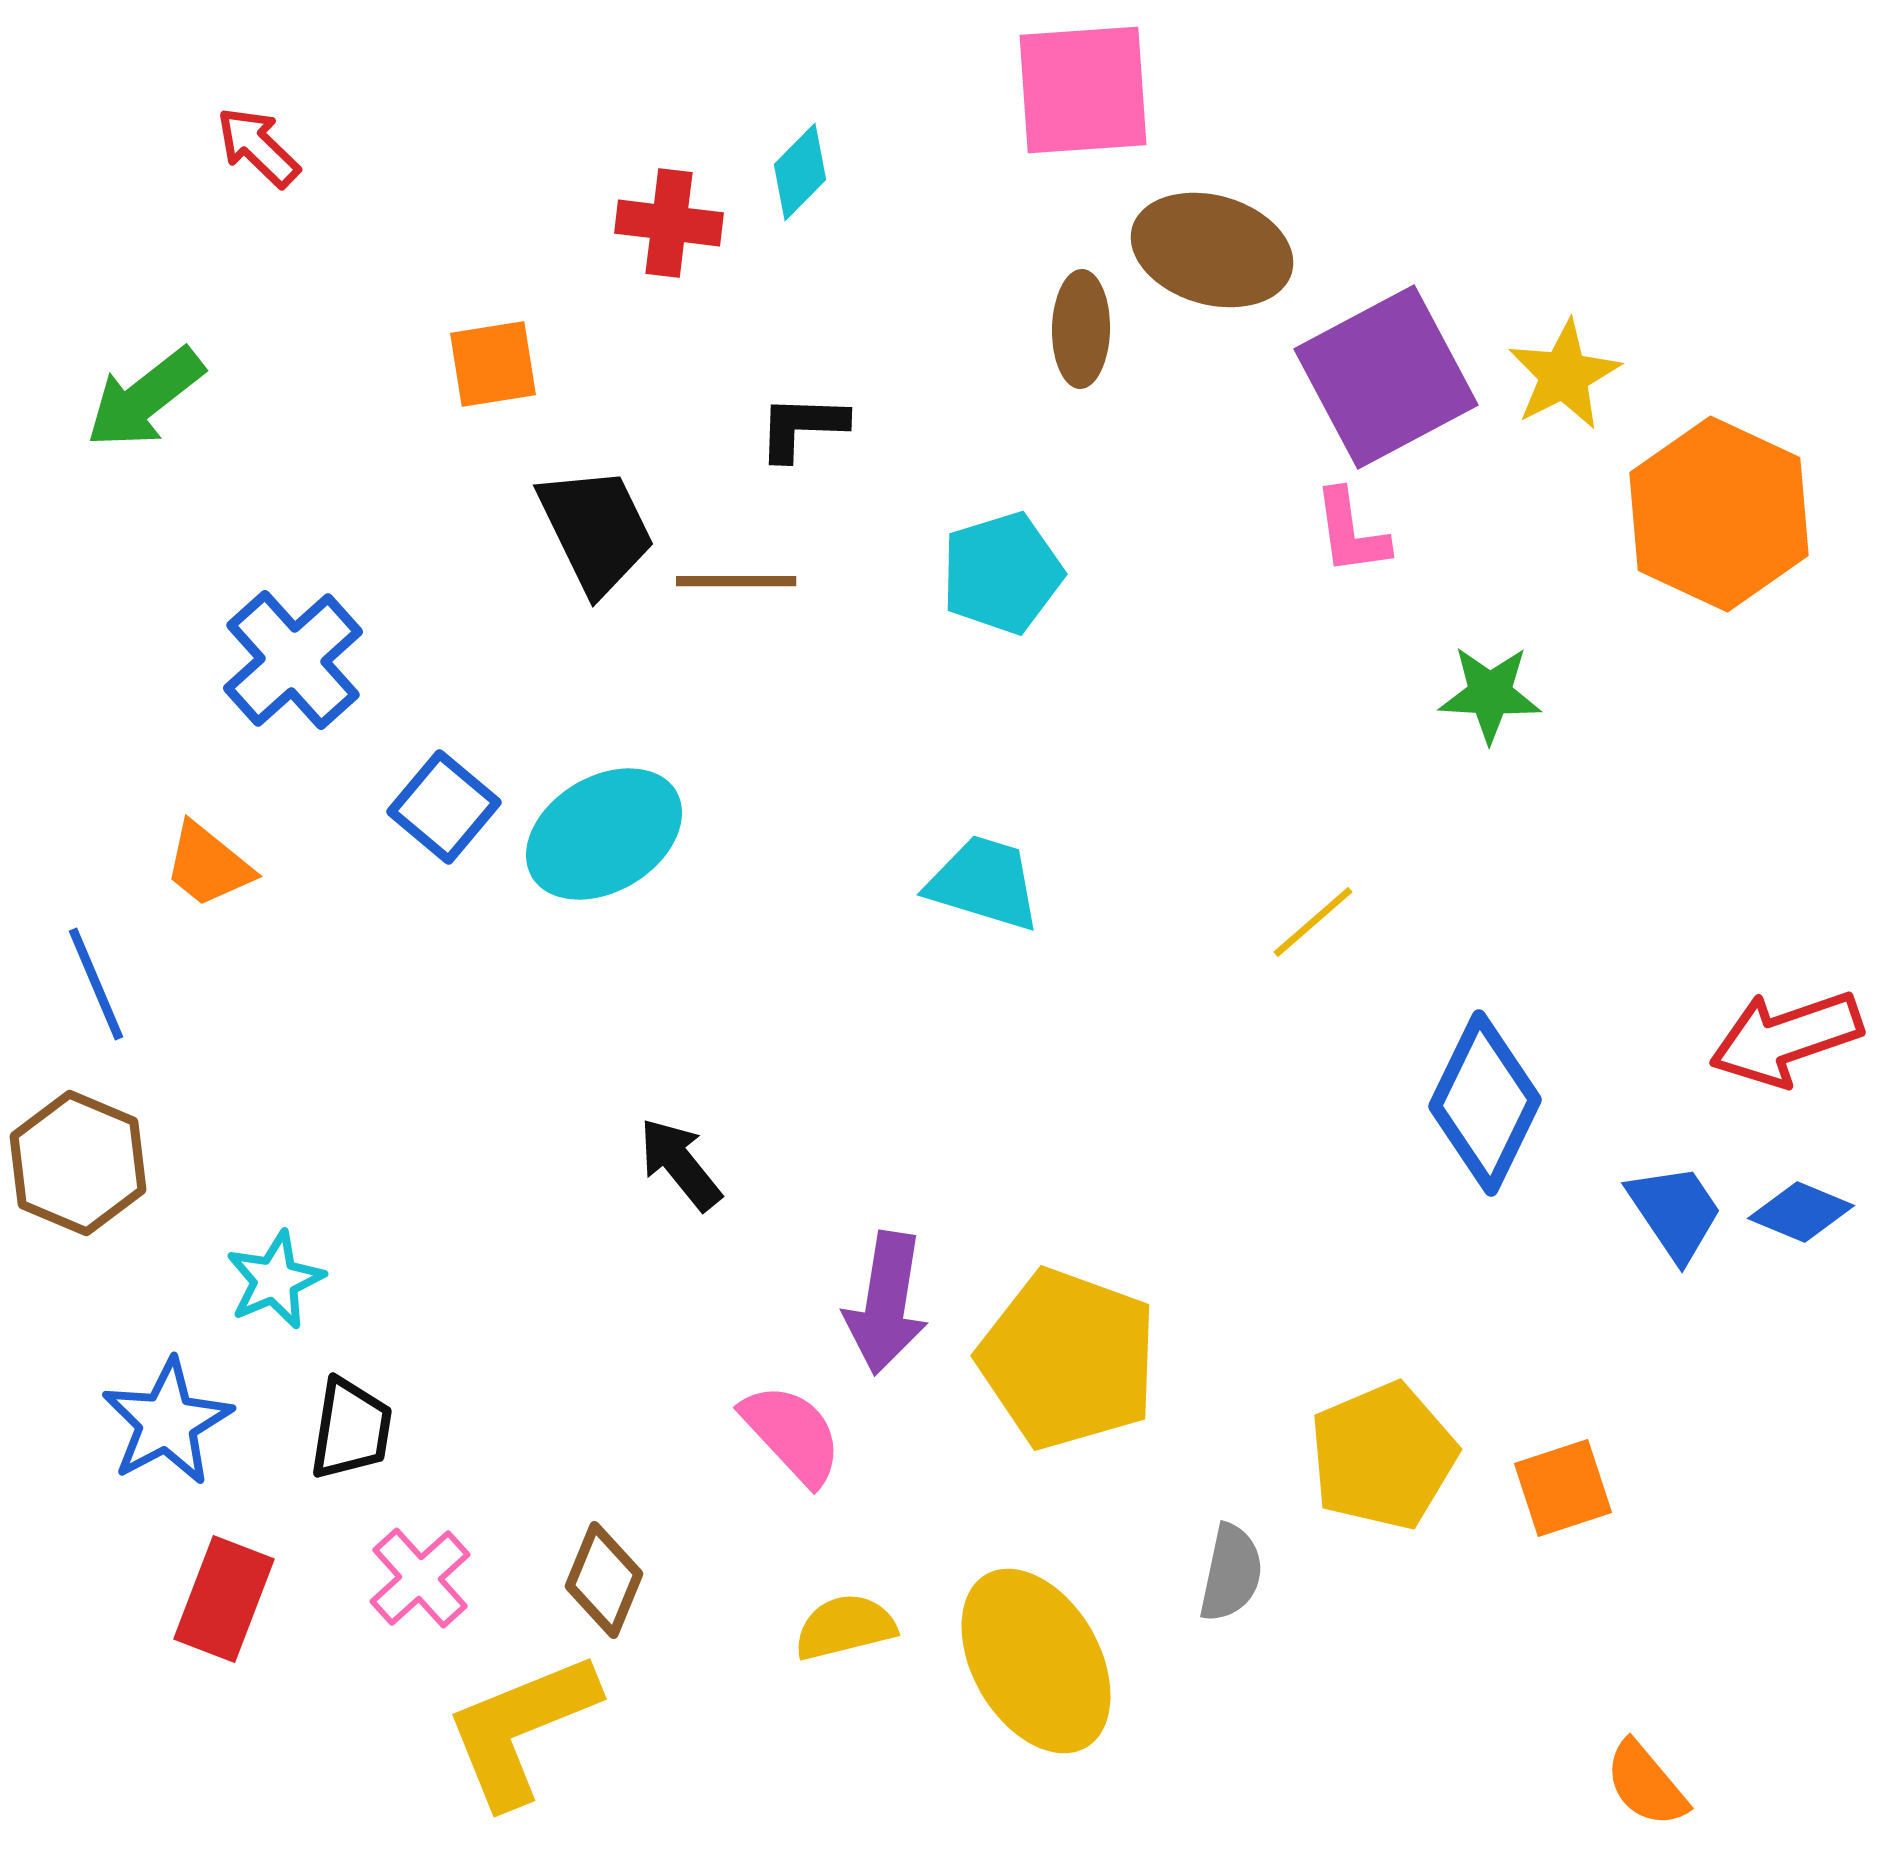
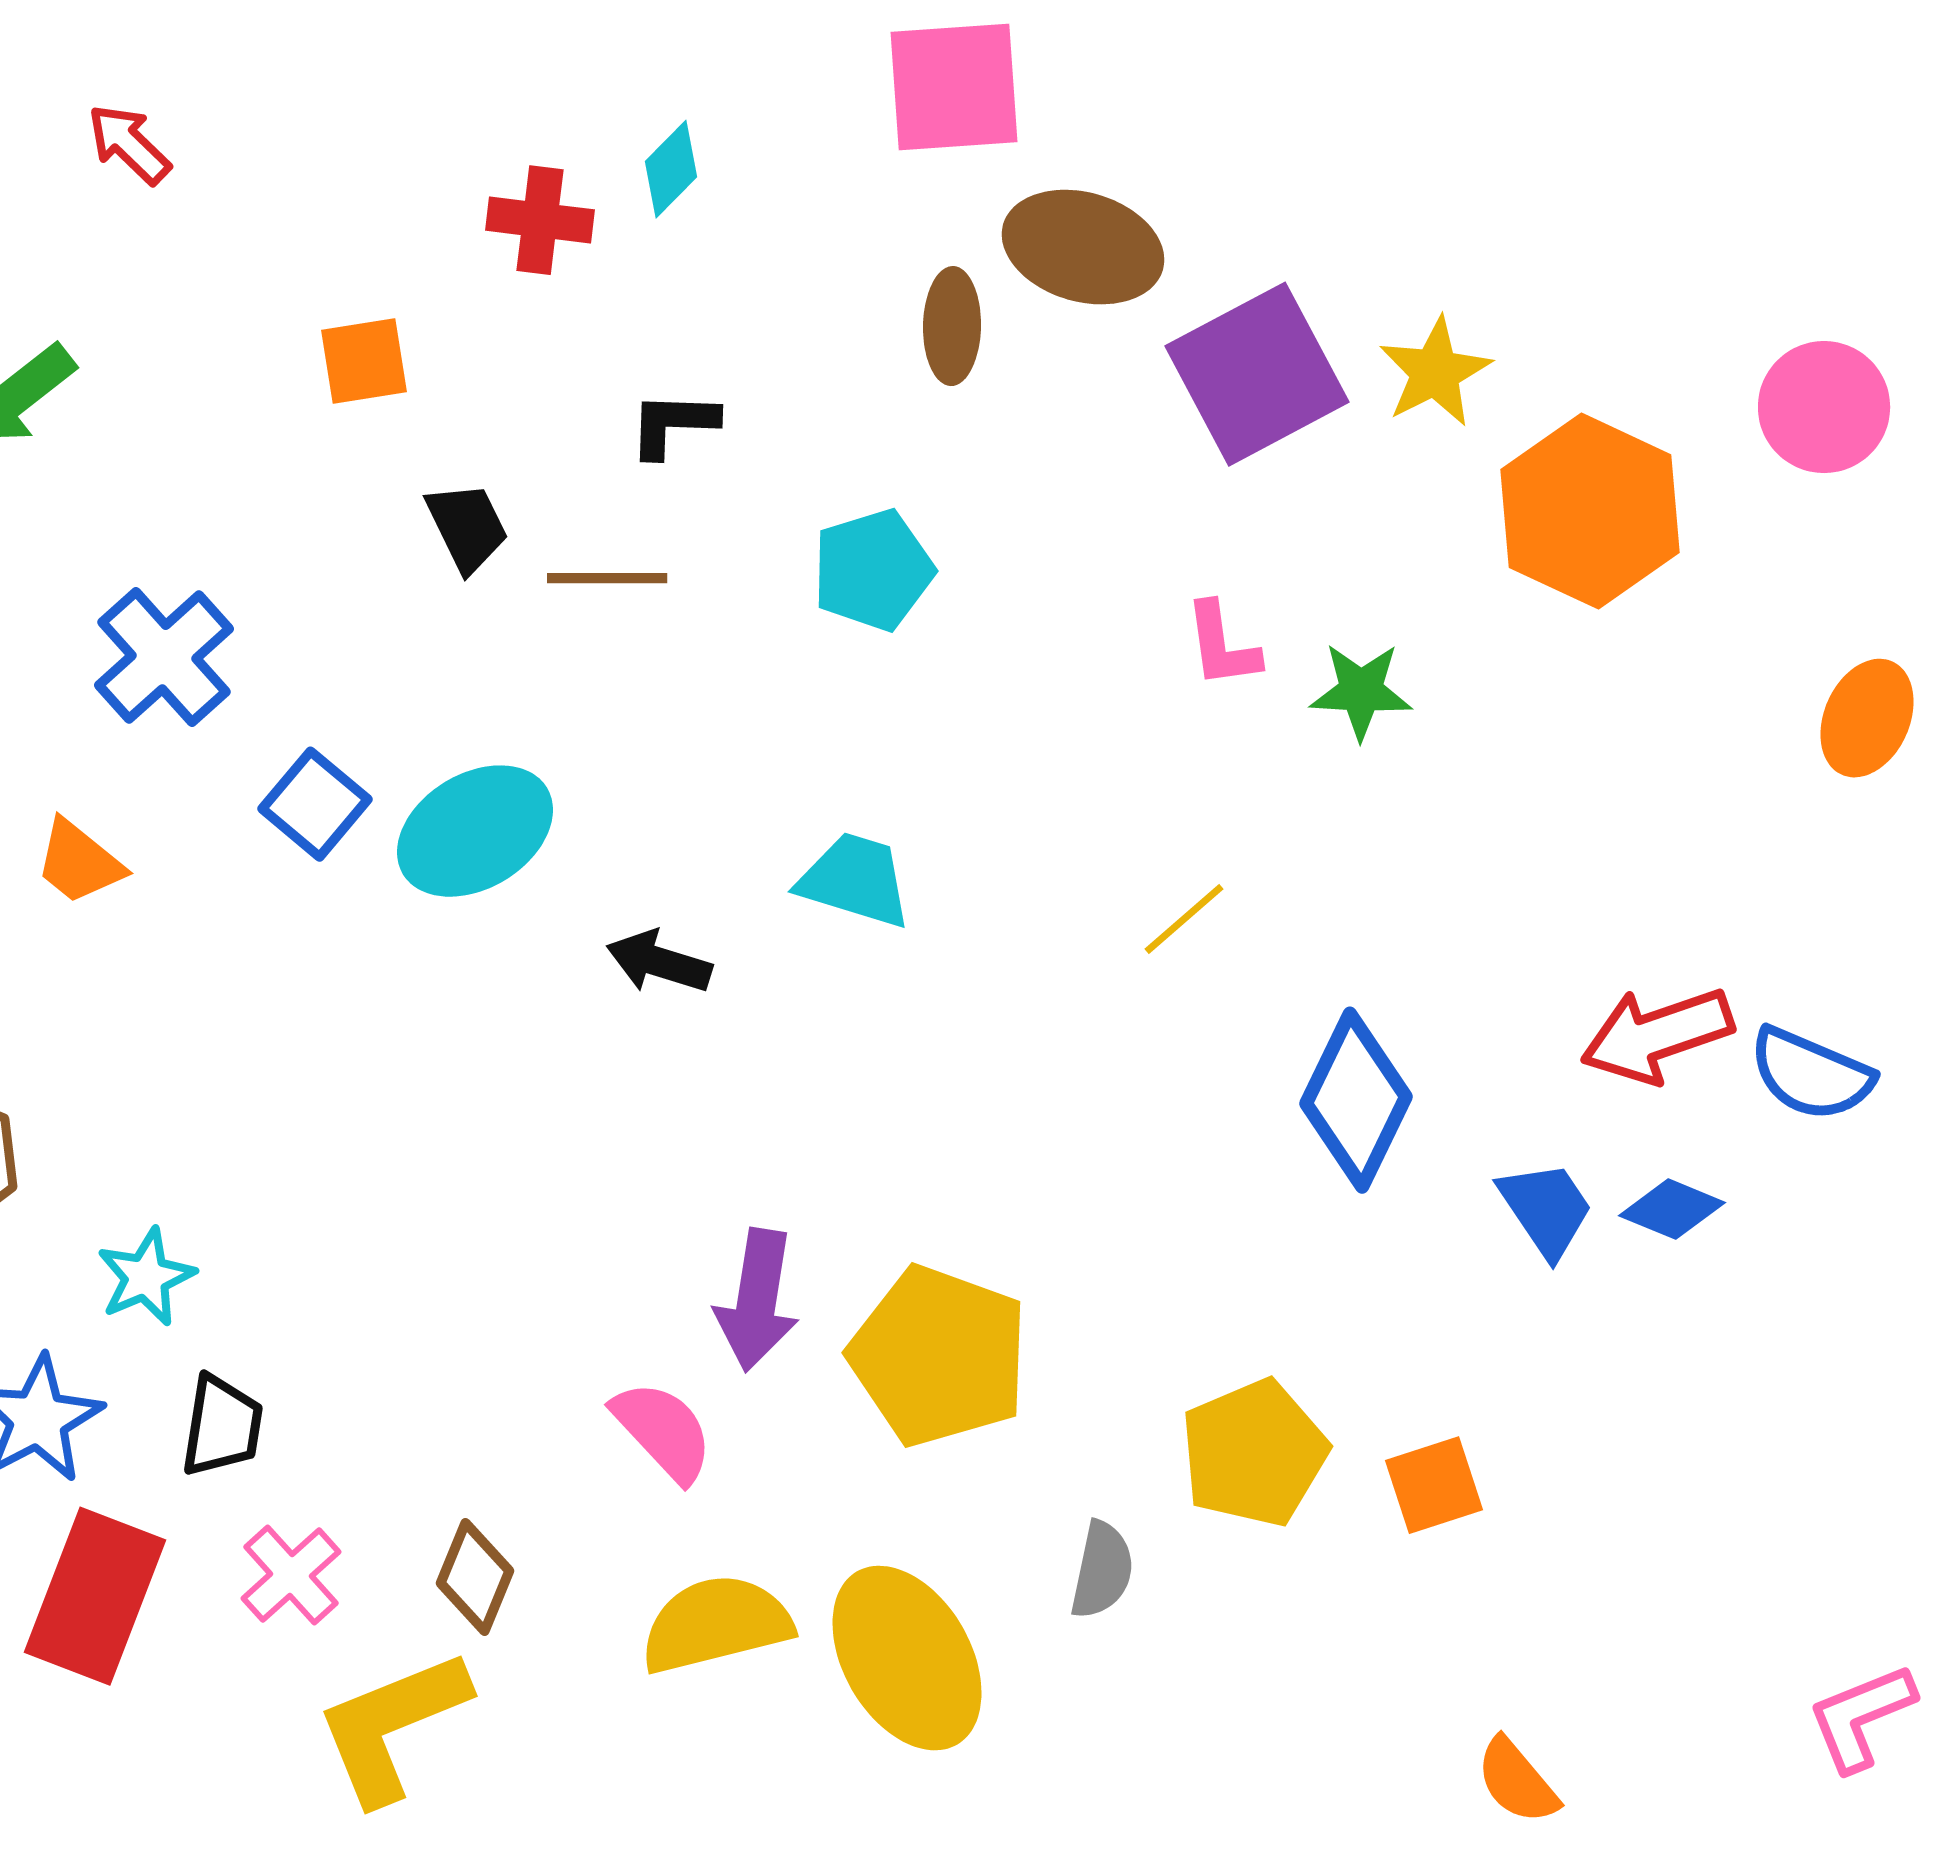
black trapezoid: (596, 530) -> (467, 527), size x0.7
pink L-shape: (1351, 532) -> (1222, 645), moved
black arrow: (680, 1164) -> (659, 962), moved, turned -34
red rectangle: (224, 1599) -> (95, 1596), size x1.4
yellow semicircle: (845, 1627) -> (716, 1624), size x1.5

